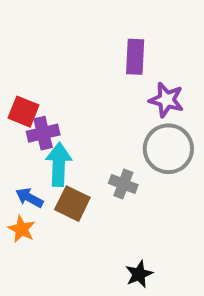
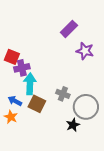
purple rectangle: (135, 57) -> (69, 29), turned 42
gray circle: (168, 149) -> (86, 107), moved
black star: (139, 274) -> (73, 125), moved

